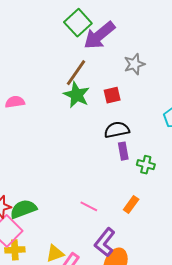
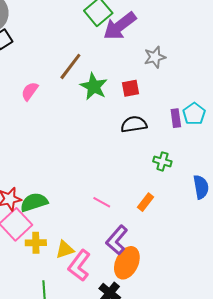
brown line: (76, 73) -> (70, 66), moved
pink semicircle: (15, 102) -> (30, 91), turned -48
purple rectangle: (123, 151) -> (176, 118), moved
yellow cross: (15, 250) -> (36, 243), moved

